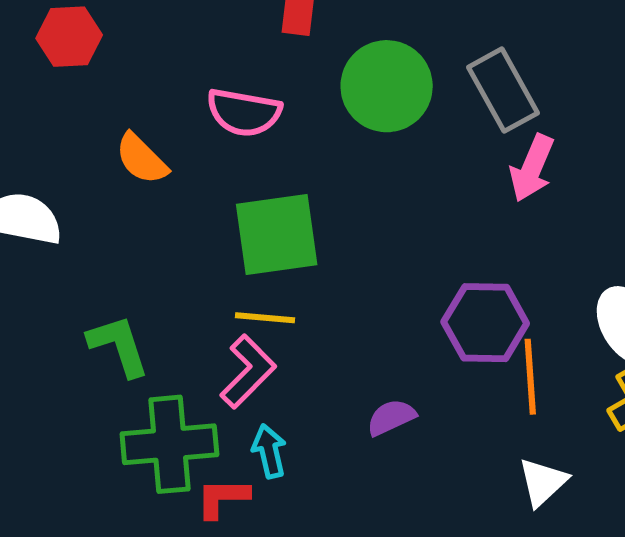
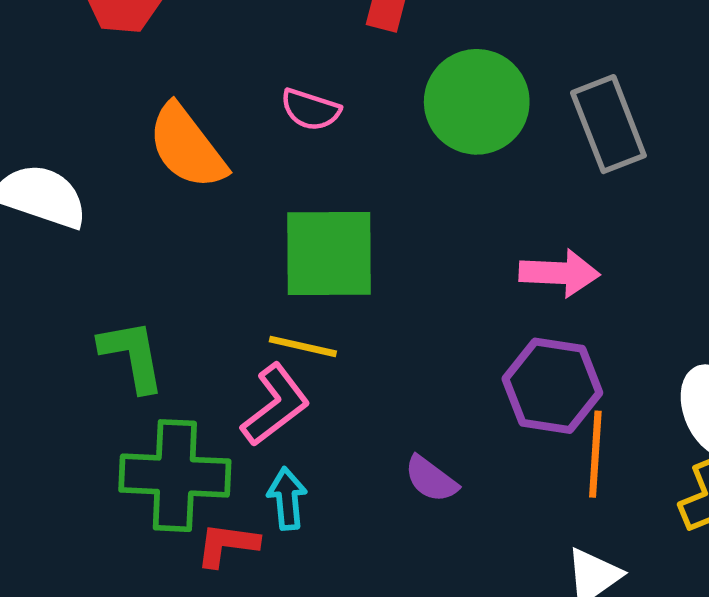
pink semicircle: (244, 112) -> (311, 110), size x0.7
orange semicircle: (141, 159) -> (187, 147), size x1.4
pink arrow: (532, 168) -> (559, 273), moved, turned -118
purple semicircle: (391, 417) -> (431, 479), turned -126

